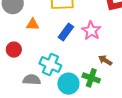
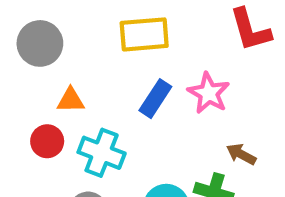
orange triangle: (33, 24) -> (71, 100), moved
cyan cross: (50, 65) -> (102, 153), moved

